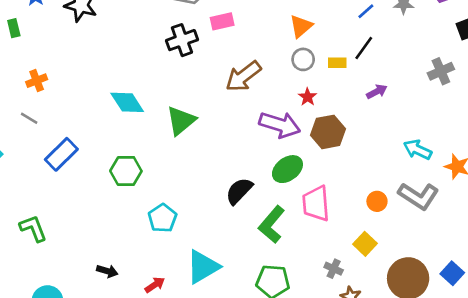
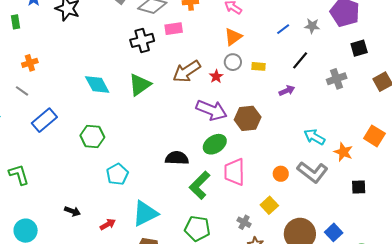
black line: (364, 48) -> (300, 60), moved
red star: (308, 97) -> (216, 76), moved
green triangle: (181, 121) -> (140, 85), moved
black semicircle: (239, 191) -> (177, 158), turned 45

